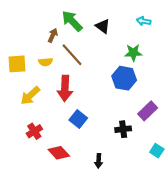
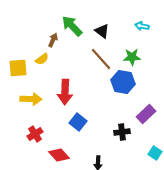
brown line: (72, 55) -> (101, 59), moved
yellow semicircle: (46, 62) -> (42, 59), moved, turned -32
yellow arrow: (30, 96) -> (31, 99), turned -135

